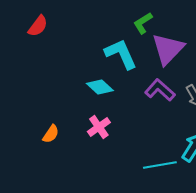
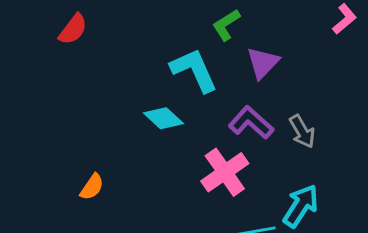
purple triangle: (168, 49) -> (263, 63), size x0.7
pink cross: (99, 127) -> (225, 172), moved, size x1.4

